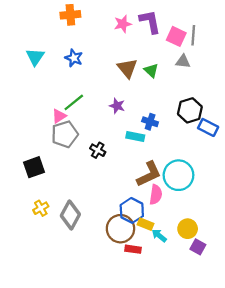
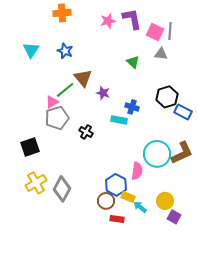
brown triangle: (127, 68) -> (83, 78), moved
brown L-shape: (149, 174) -> (182, 153), moved
yellow cross: (41, 208) -> (36, 183), size x1.5
brown circle: (120, 229) -> (106, 201), size x0.7

